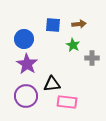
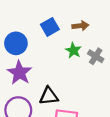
blue square: (53, 25) -> (50, 27), turned -35
gray cross: (92, 58) -> (96, 56), moved, turned 32

